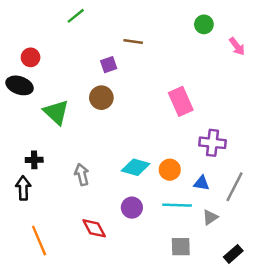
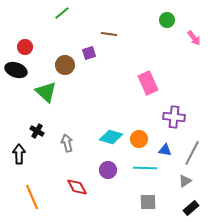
brown circle: (101, 98) -> (65, 65), moved
black cross: (34, 160) -> (37, 131), moved, turned 32
gray triangle: (210, 217) -> (185, 181), moved

